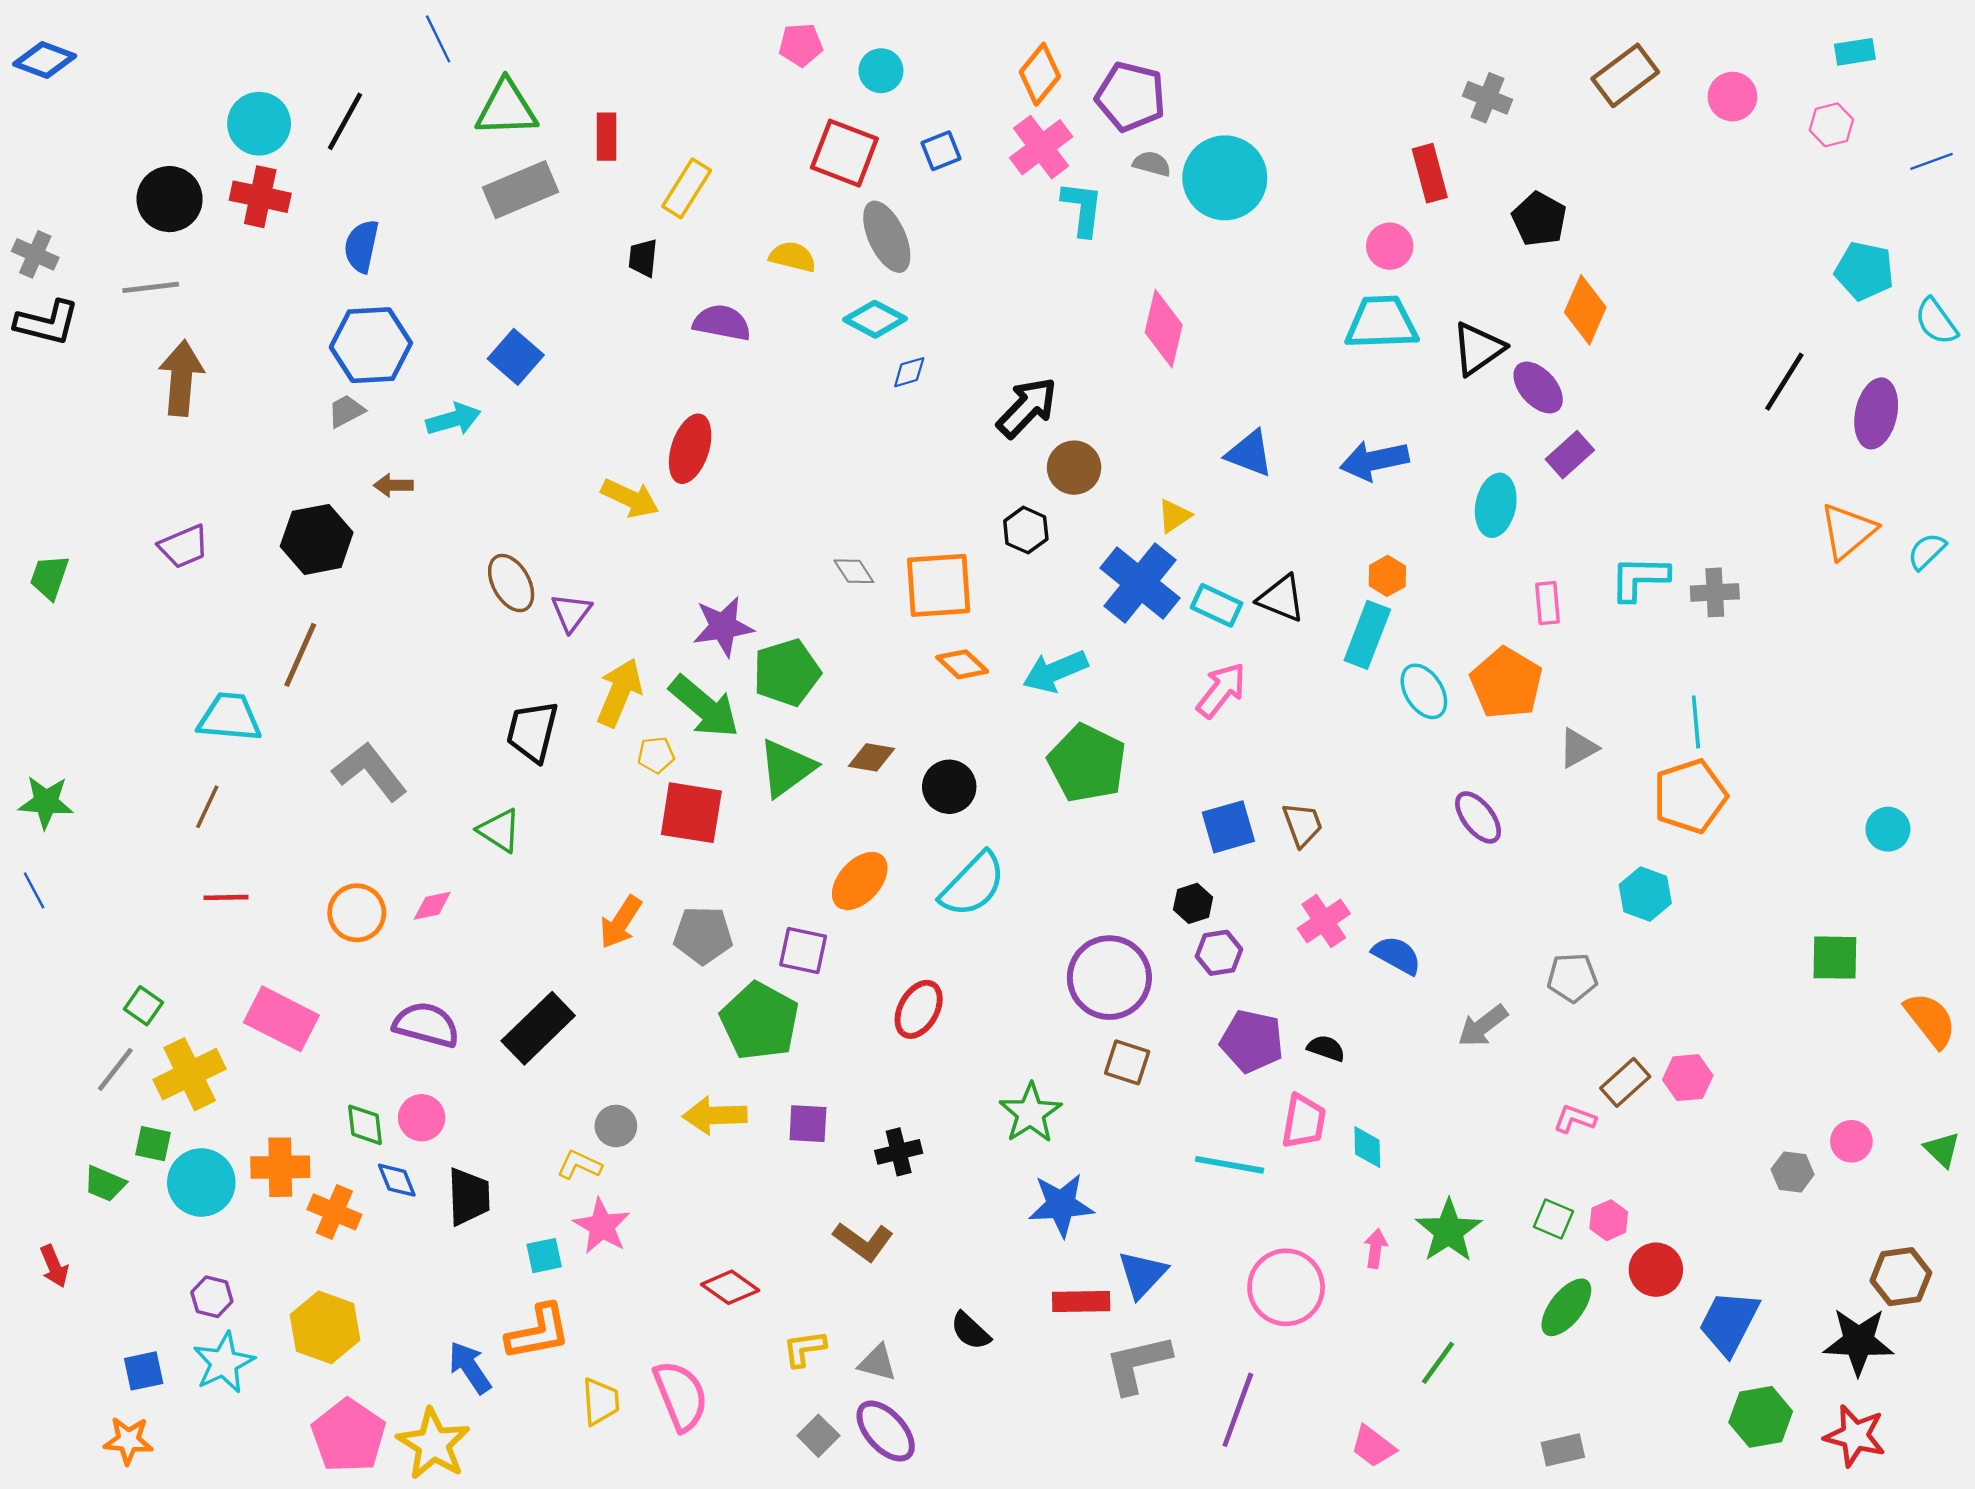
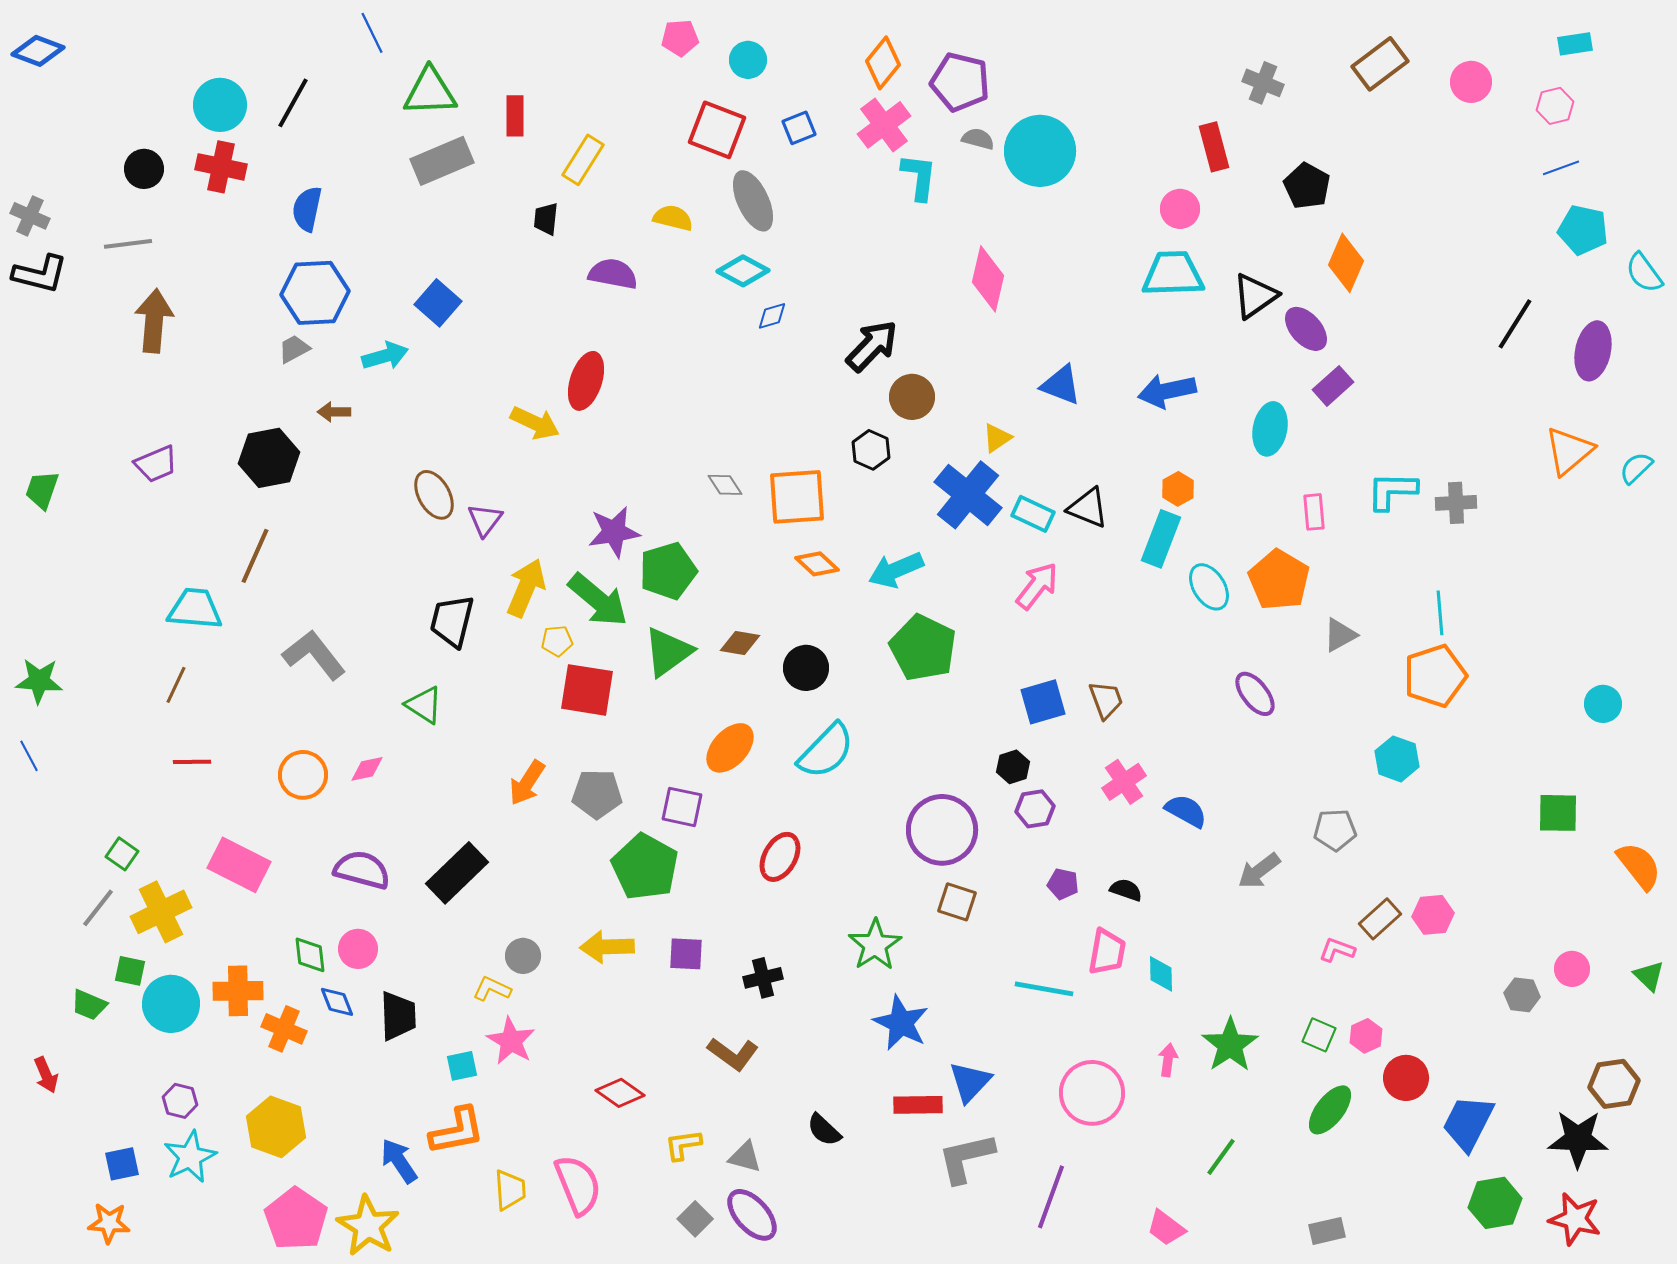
blue line: (1932, 161) -> (1561, 168), moved
black circle: (170, 199) -> (144, 169), size x0.7
purple pentagon: (1252, 1041) -> (1063, 884), size x0.6
blue star: (1061, 1205) -> (901, 1023), turned 30

